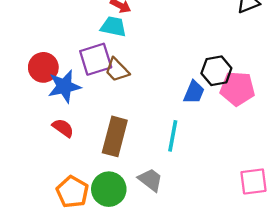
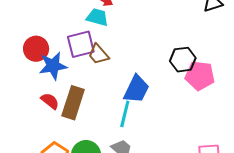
blue trapezoid: (194, 92) -> (136, 89), moved, size x1.4
brown rectangle: (115, 136) -> (73, 103), moved
cyan line: (173, 136) -> (125, 114), moved

